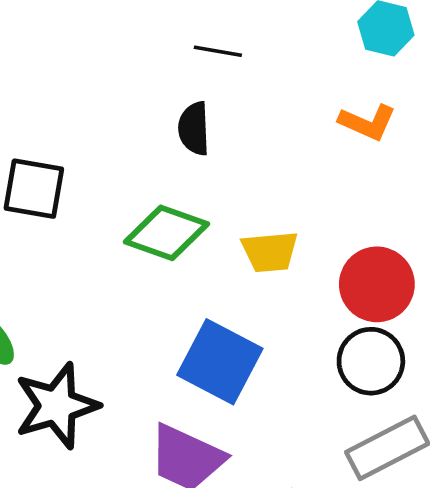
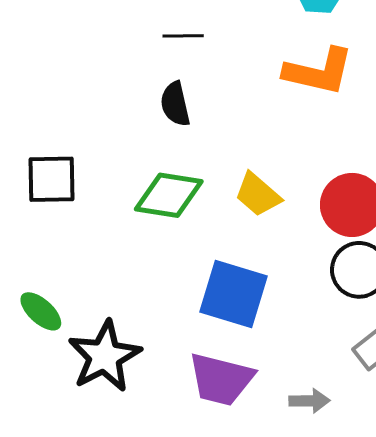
orange L-shape: (367, 122) -> (319, 72), size x1.5
yellow trapezoid: (270, 252) -> (258, 195), turned 57

